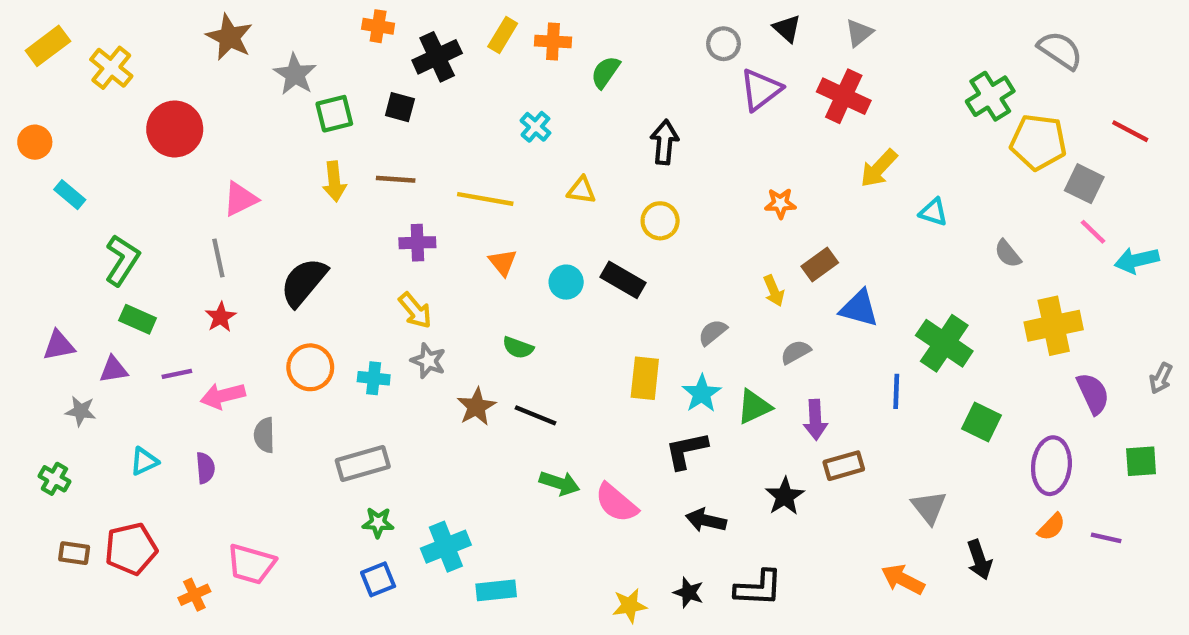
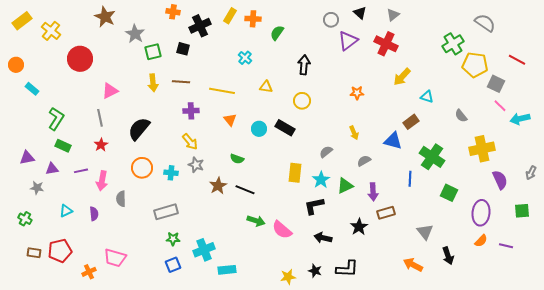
brown rectangle: (820, 265) -> (411, 122), moved
pink arrow: (223, 396) -> (102, 181), turned -66

